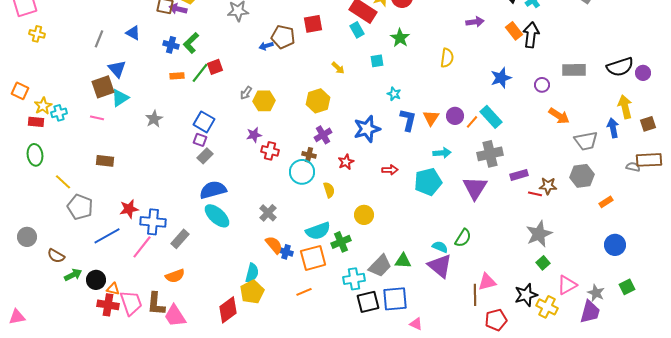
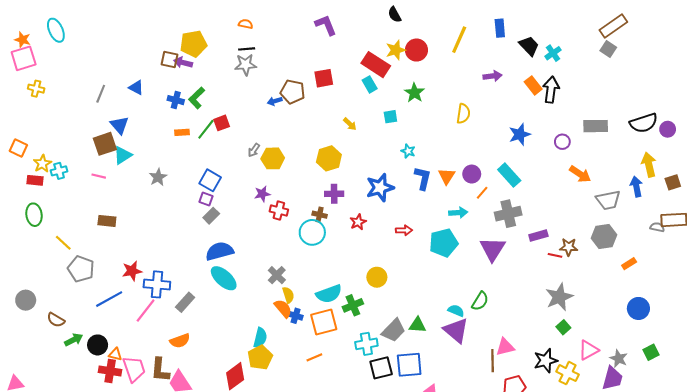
orange line: (472, 122) -> (482, 193), moved
purple cross: (323, 135) -> (334, 194), turned 30
yellow semicircle: (329, 190) -> (288, 295), moved

